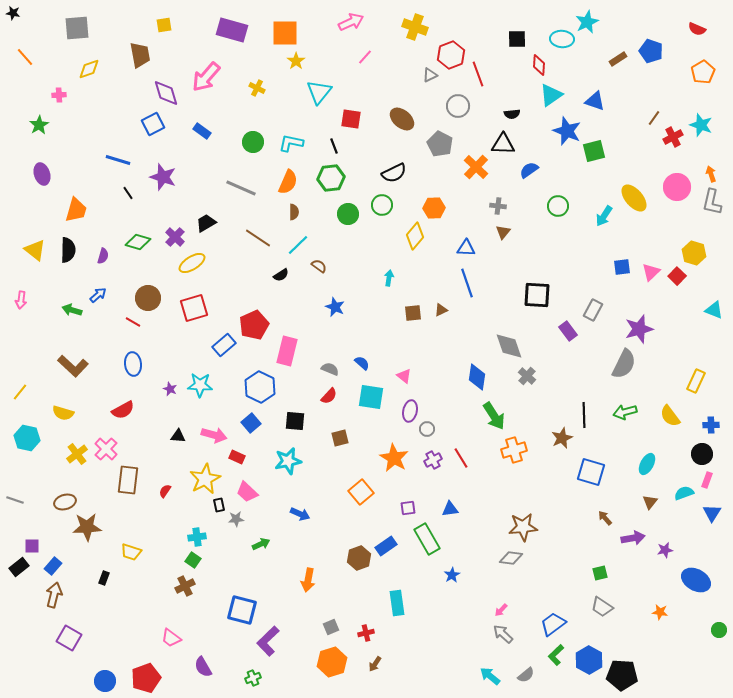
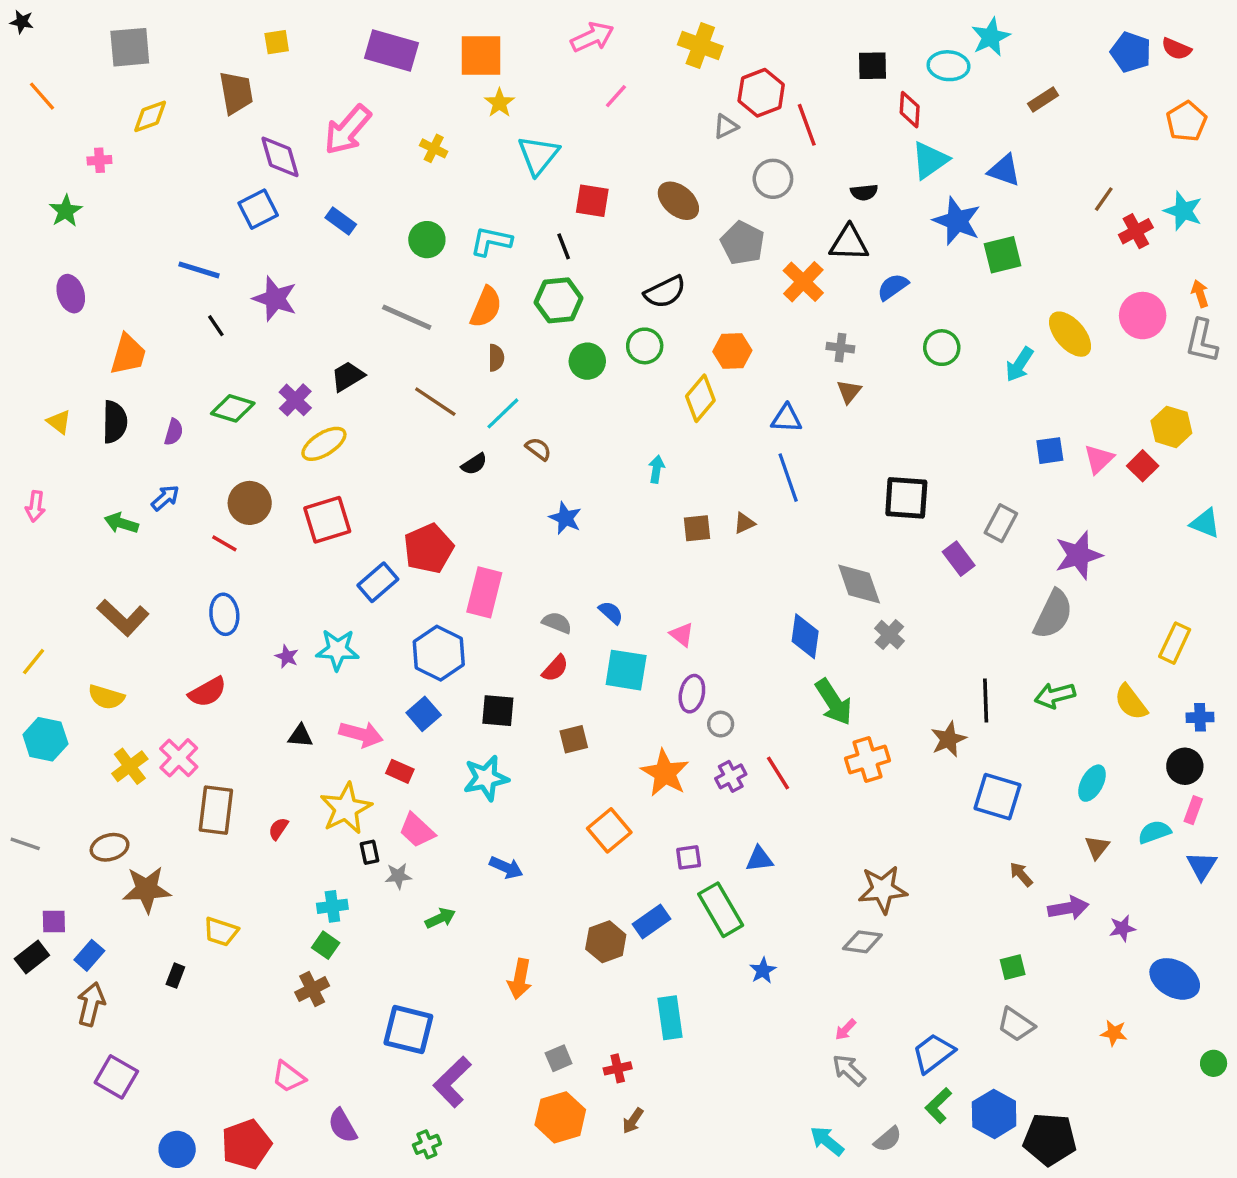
blue pentagon: (651, 51) -> (1131, 52), moved
yellow triangle: (35, 250) -> (59, 422), size x0.7

